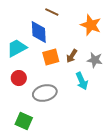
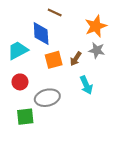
orange star: (91, 25) -> (96, 26), turned 30
gray star: (95, 60) -> (97, 50), moved
green square: (24, 121) -> (25, 117), moved, turned -30

